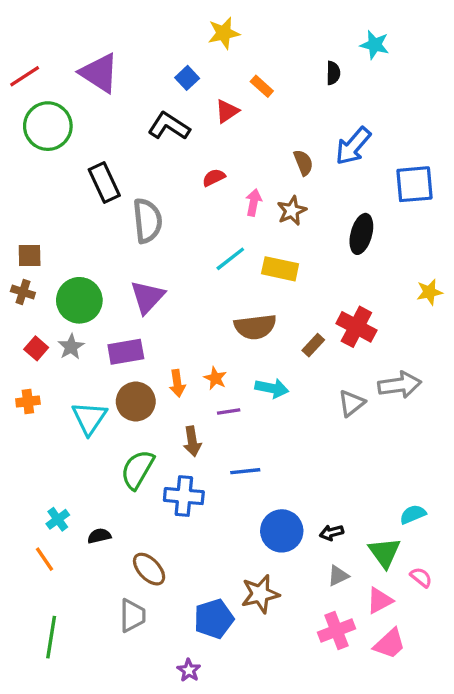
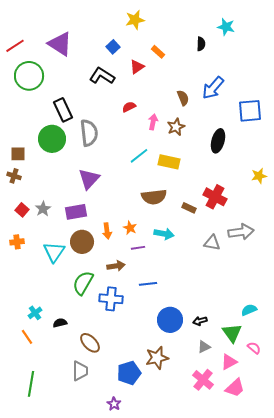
green circle: (79, 300) -> (52, 139), moved
brown rectangle: (313, 345) -> (189, 208), turned 72
gray triangle: (351, 403) -> (212, 243), turned 48
brown arrow: (192, 441) -> (116, 266), turned -90
pink cross: (337, 630) -> (203, 380), turned -30

